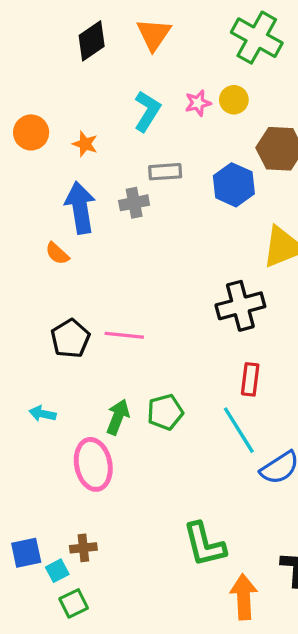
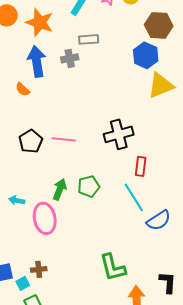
orange star: (85, 144) -> (40, 22), size x1.8
blue hexagon: (234, 185) -> (146, 55), moved
black cross: (240, 306) -> (119, 134), moved
cyan arrow: (43, 414) -> (17, 200), moved

